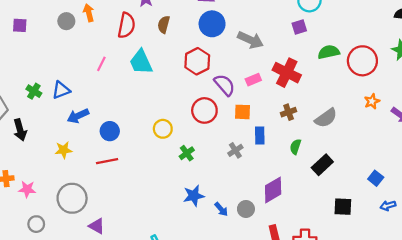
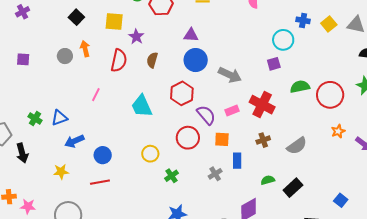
cyan trapezoid: (141, 62) -> (142, 106), moved
green semicircle: (295, 147) -> (268, 180), moved, turned 56

